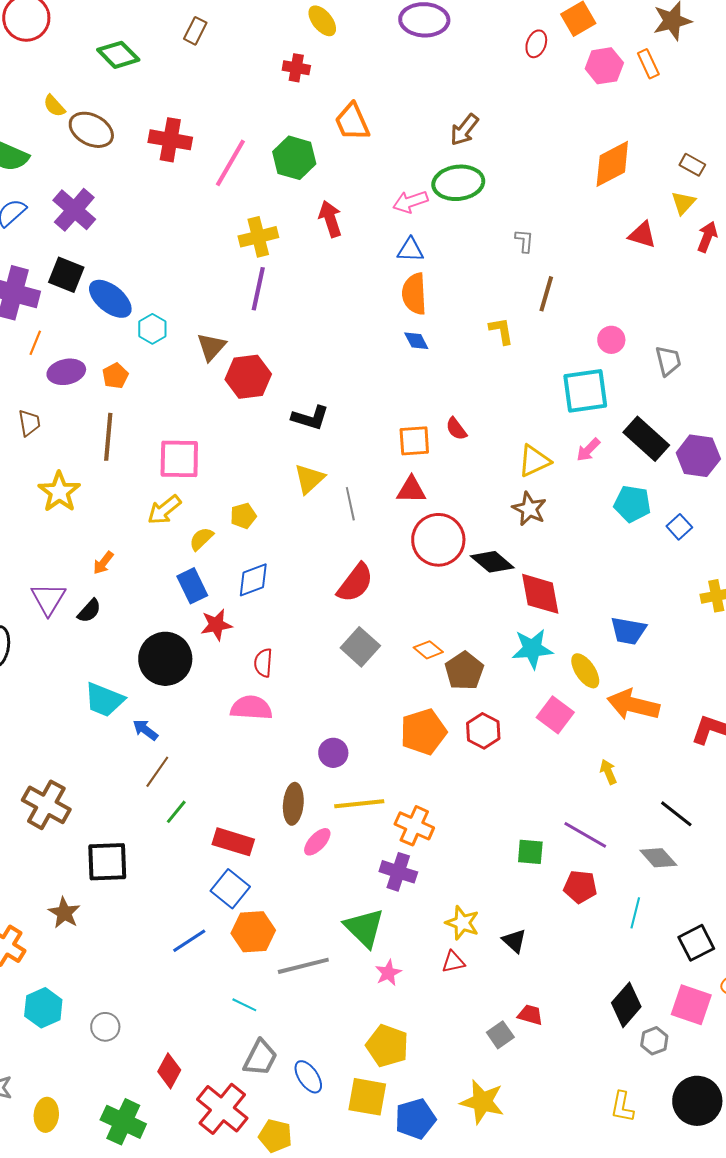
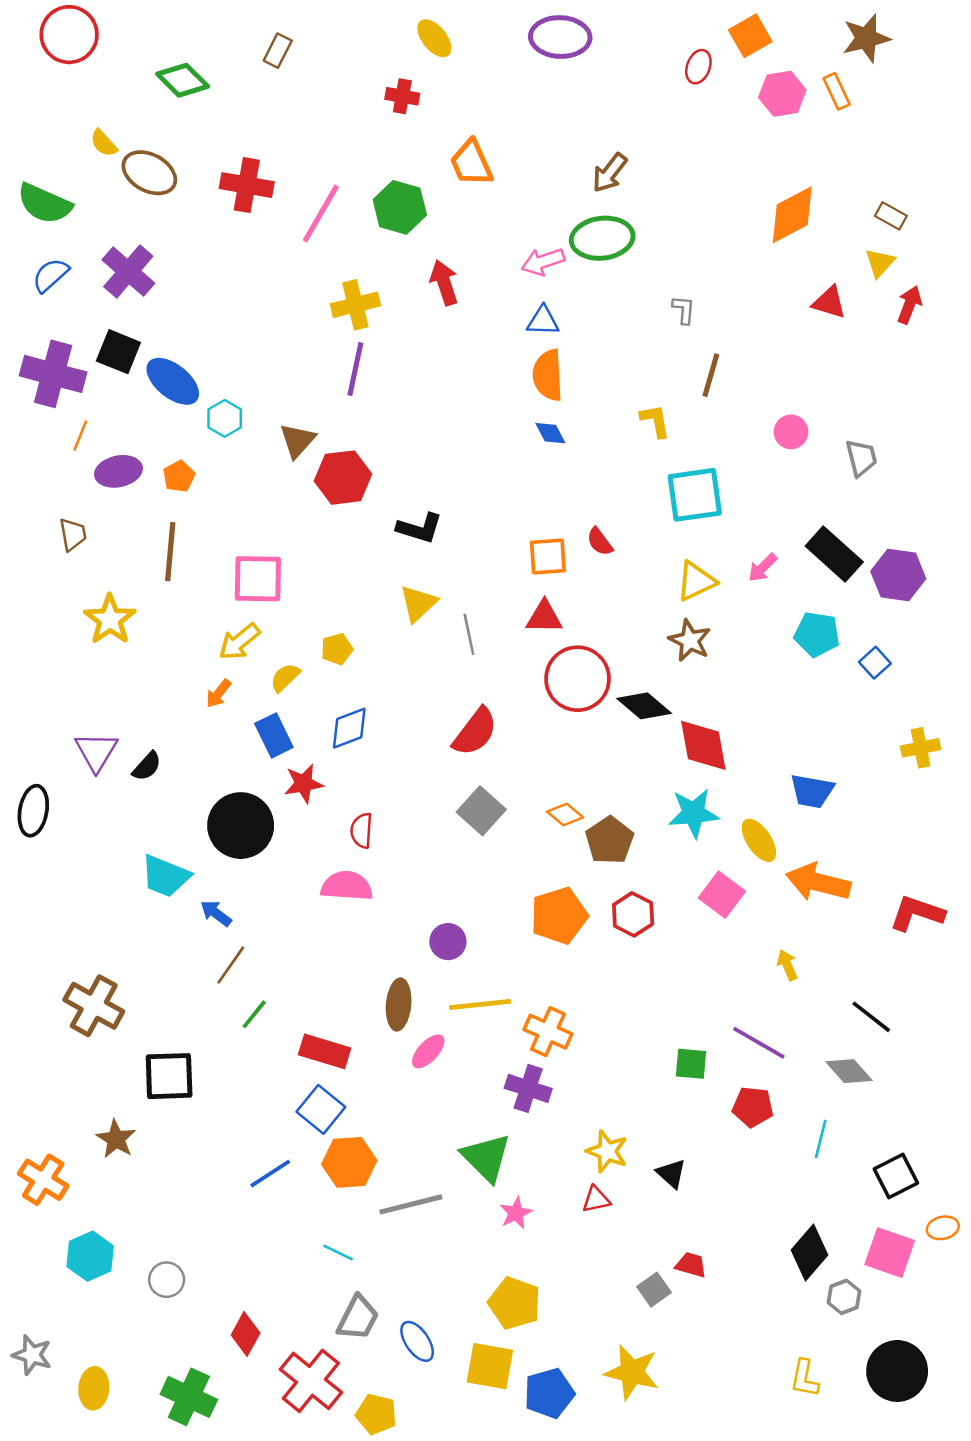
cyan square: (585, 391) -> (695, 495), moved
orange arrow: (103, 563) -> (218, 694), moved

